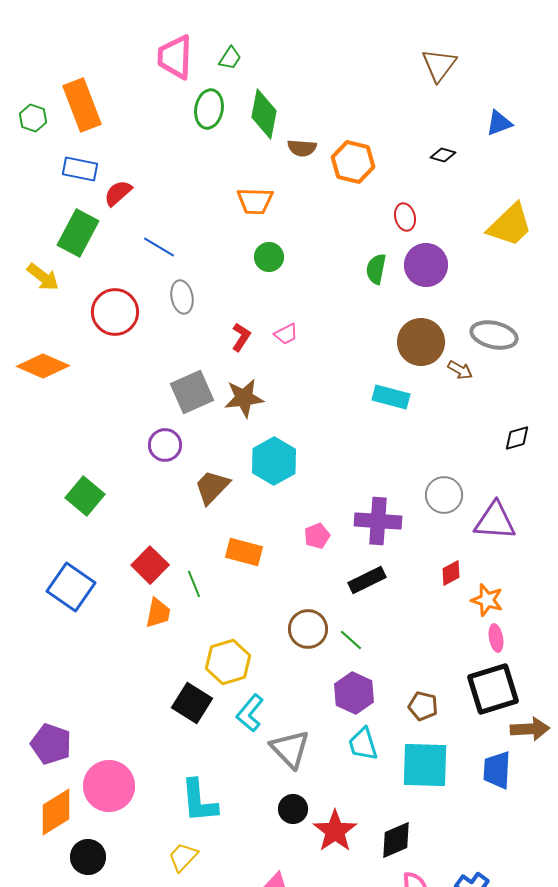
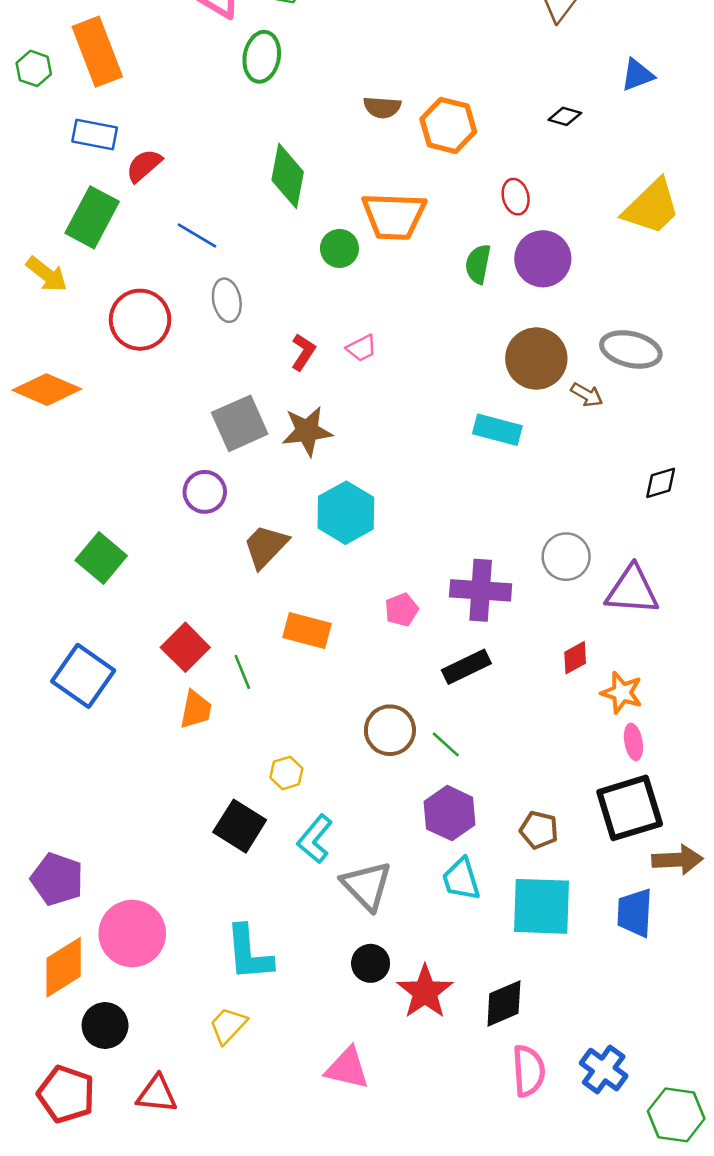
green diamond: (264, 114) -> (288, 176), moved
orange trapezoid: (255, 201) -> (394, 216), moved, size x1.4
yellow hexagon: (228, 662) -> (286, 773), size x0.6

